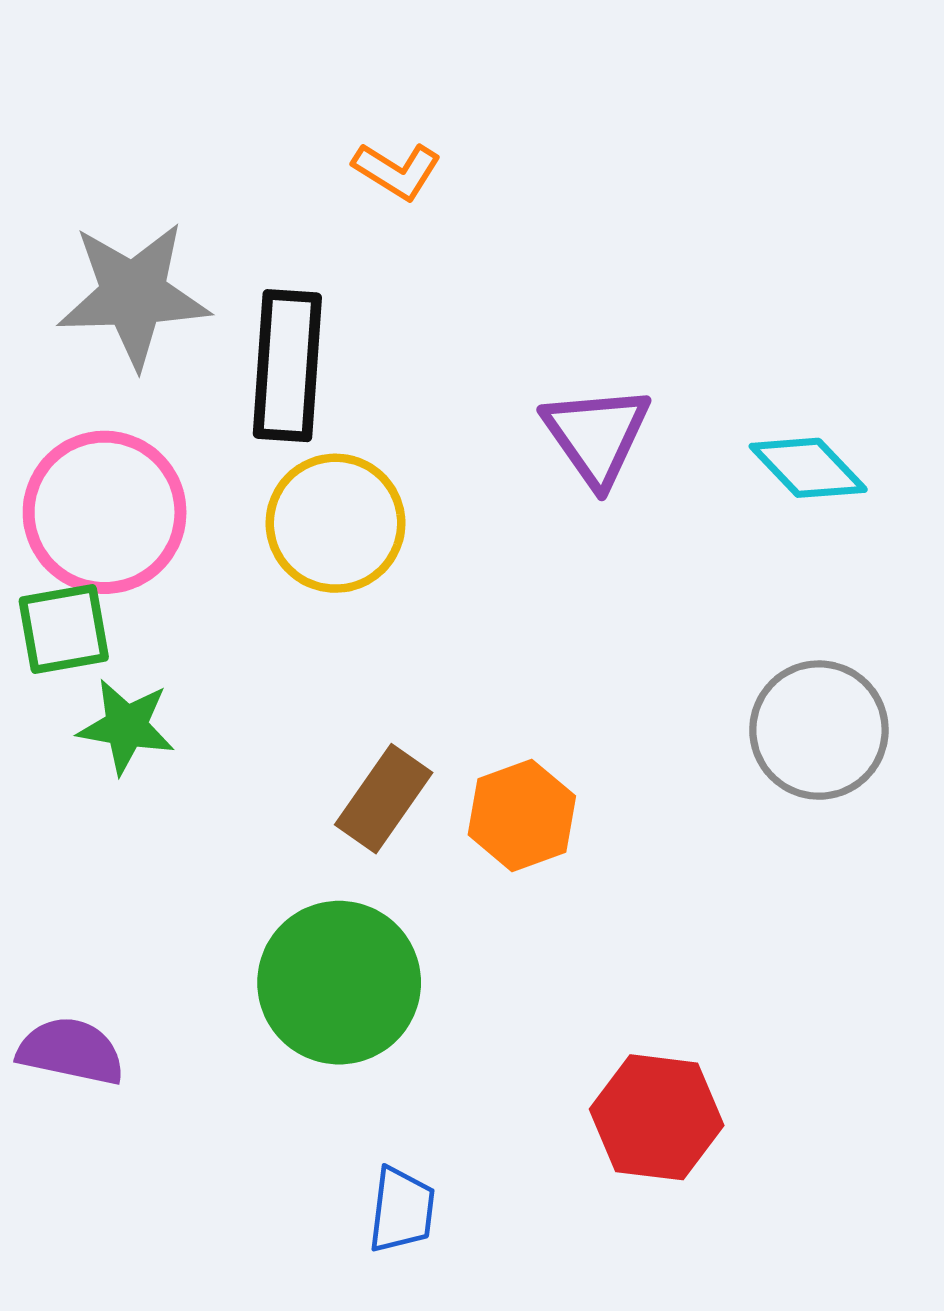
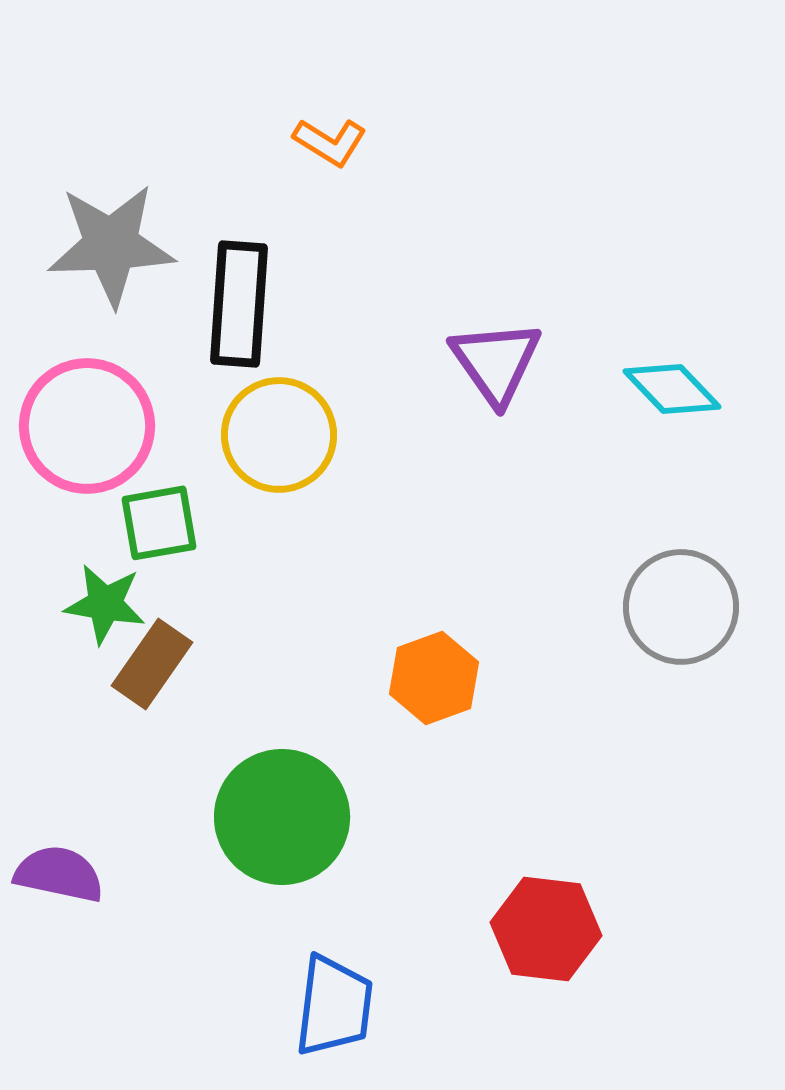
green square: (64, 629) -> (159, 523), moved
brown rectangle: (384, 799) -> (152, 664), moved
blue trapezoid: (402, 1210) -> (334, 1006), size x1.4

